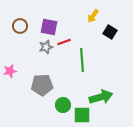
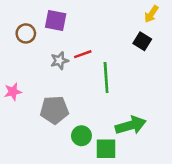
yellow arrow: (93, 16) -> (151, 14), moved
purple square: (49, 27) -> (56, 21), moved

